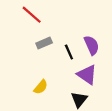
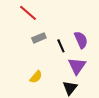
purple triangle: (87, 75) -> (77, 66), turned 30

